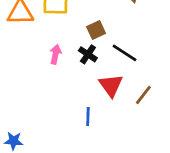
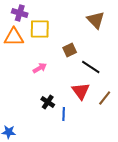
pink arrow: (55, 54) -> (40, 68), turned 48
black cross: (88, 54) -> (48, 102), moved

